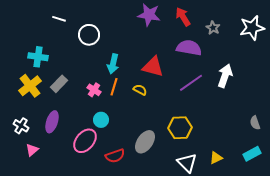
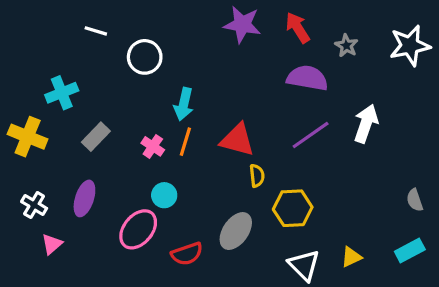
cyan cross: (38, 57) -> (62, 93), turned -30
red triangle: (153, 67) -> (237, 140), moved
yellow cross: (30, 86) -> (28, 137), moved, turned -30
yellow semicircle: (140, 90) -> (257, 176), moved, turned 56

